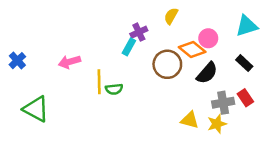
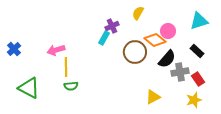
yellow line: (99, 82) -> (66, 67), moved
green semicircle: (114, 89) -> (71, 86), moved
gray cross: (223, 103) -> (180, 72), moved
yellow triangle: (190, 120) -> (153, 97), turned -42
yellow star: (217, 124) -> (194, 100), moved

